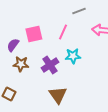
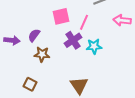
pink square: (34, 34) -> (61, 16), moved
purple cross: (50, 65) -> (73, 40), moved

